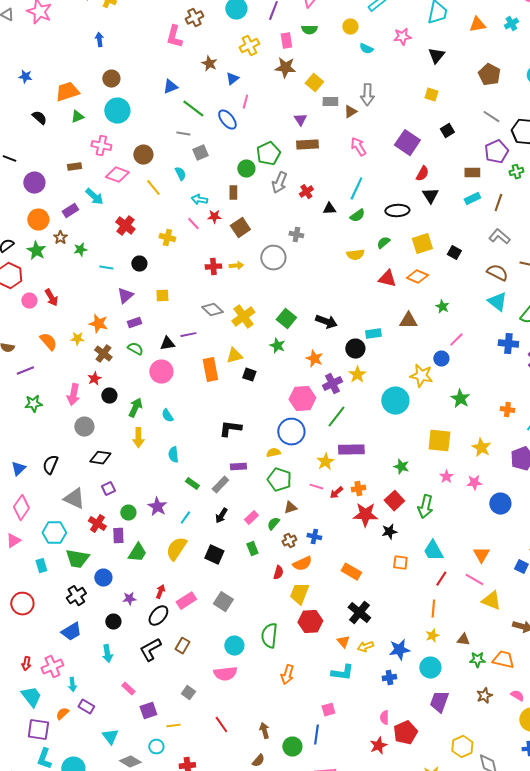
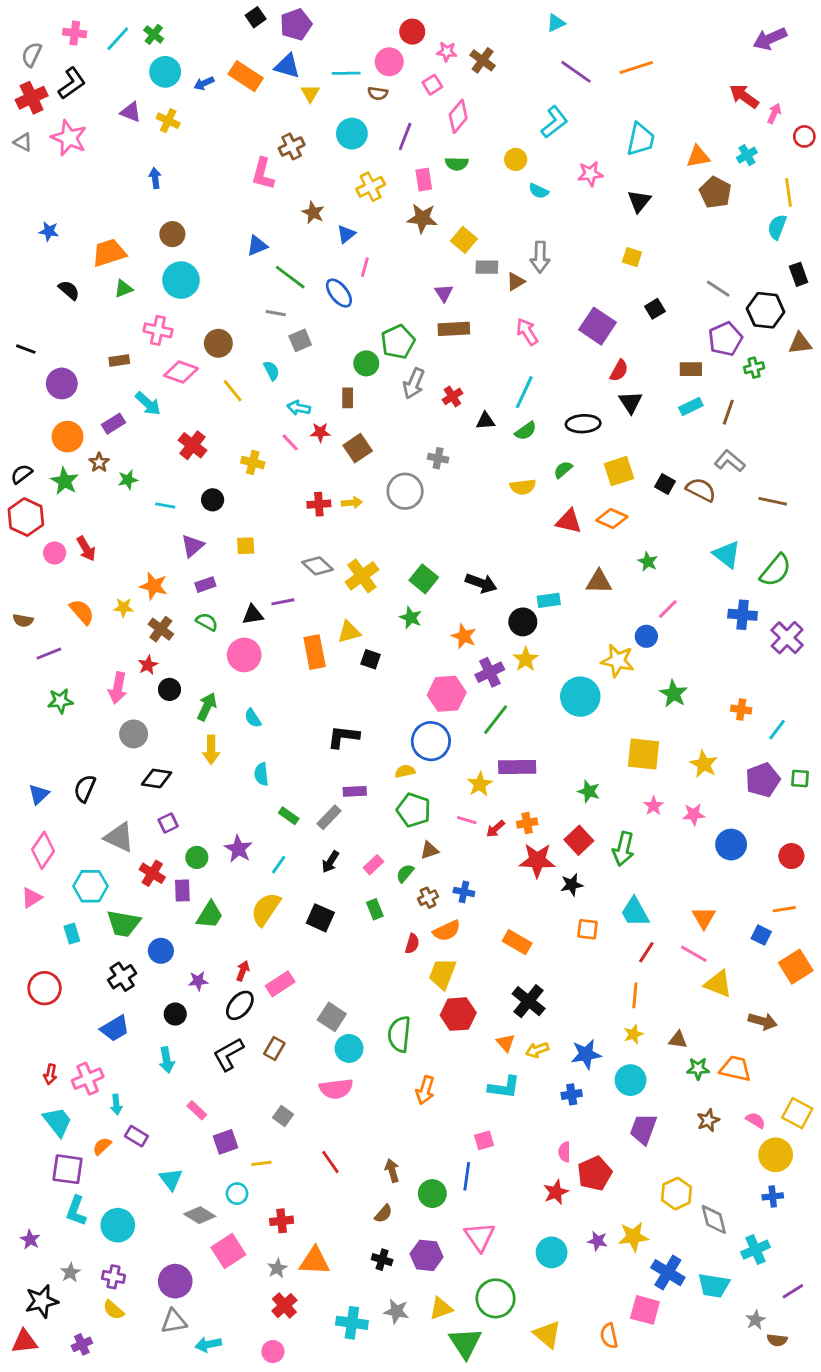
brown pentagon: (489, 75) -> (715, 192), moved
brown semicircle: (497, 273) -> (701, 490), moved
gray square: (223, 602) -> (332, 1017), moved

